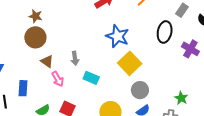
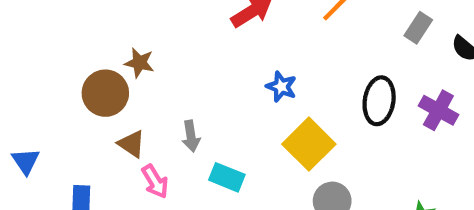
brown star: (36, 16) -> (139, 63), moved
black ellipse: (165, 32) -> (379, 101), moved
blue star: (117, 36) -> (281, 87), size x0.6

